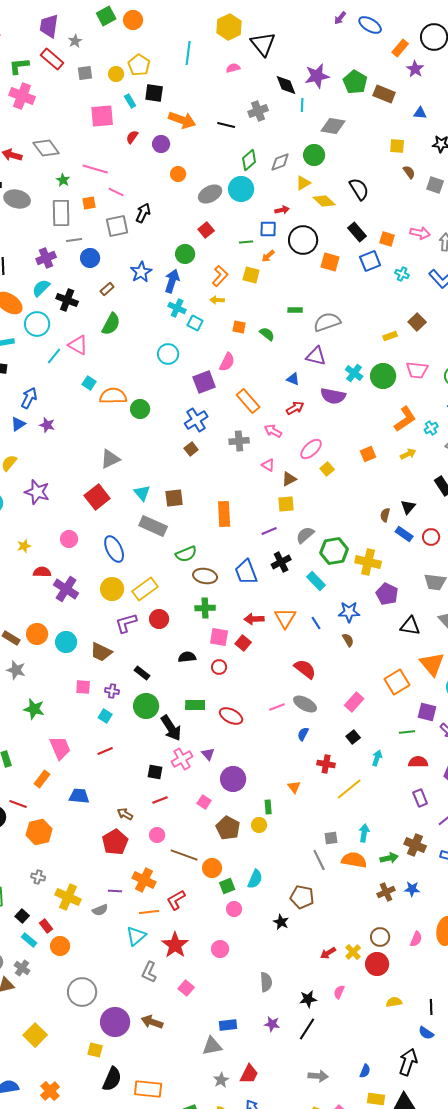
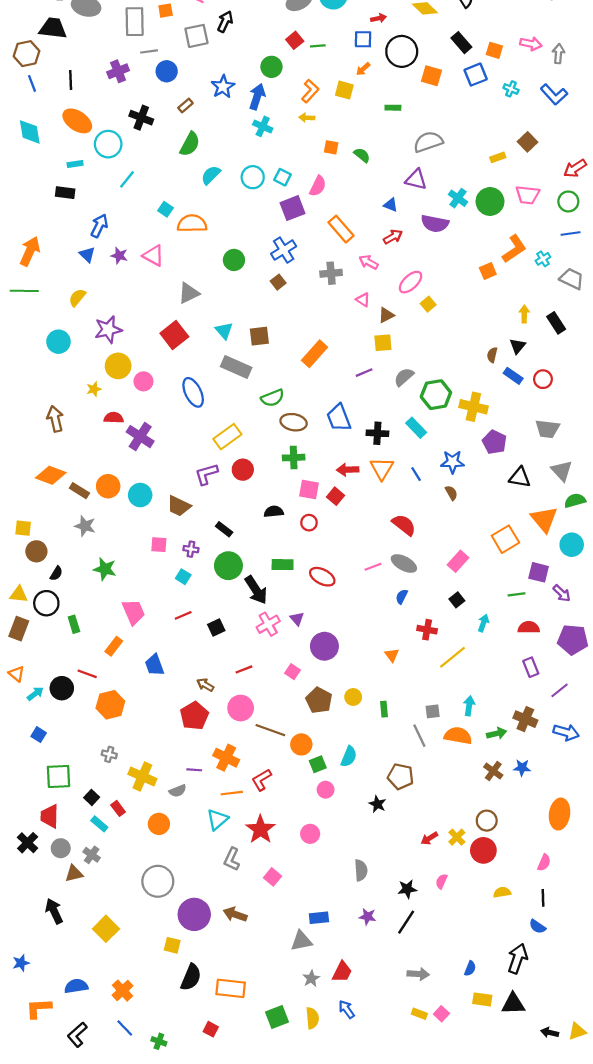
green line: (246, 242) -> (318, 46), moved
cyan semicircle: (41, 288) -> (211, 175), moved
green rectangle: (295, 310) -> (393, 108), moved
cyan square: (195, 323) -> (283, 177), moved
pink triangle: (78, 345) -> (153, 256), moved
green circle: (140, 409) -> (234, 260), moved
blue triangle: (18, 424) -> (87, 254), turned -42
orange square: (368, 454) -> (488, 271), moved
yellow arrow: (408, 454) -> (524, 314), moved, turned -63
purple star: (37, 492) -> (108, 330), turned -30
orange rectangle: (224, 514) -> (315, 354), turned 45
black cross: (281, 562) -> (377, 433), moved, turned 30
yellow circle: (112, 589) -> (118, 366), moved
black square: (155, 772) -> (216, 627), moved, turned -35
blue trapezoid: (79, 796) -> (154, 665), turned -115
green rectangle: (268, 807) -> (384, 709), moved
pink circle: (157, 835) -> (241, 708), size x1.5
brown cross: (386, 892) -> (493, 771), turned -30
pink semicircle: (416, 939) -> (544, 863), moved
orange circle: (60, 946) -> (159, 824), moved

